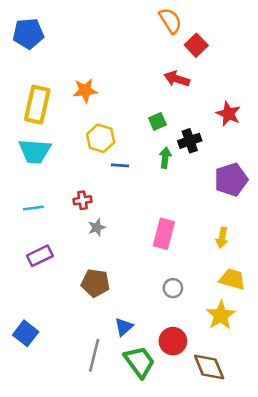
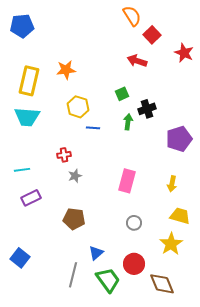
red star: (228, 114) -> (184, 53), moved
cyan line: (33, 208) -> (22, 170), moved

